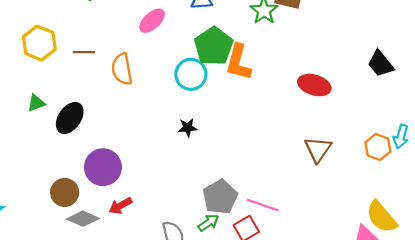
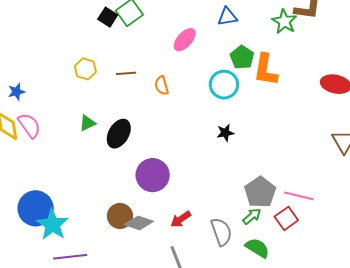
yellow hexagon: (39, 43) -> (85, 69), size x0.7
green pentagon: (214, 46) -> (242, 57), size x0.7
orange semicircle: (122, 69) -> (162, 86), size x0.7
brown circle: (65, 192) -> (120, 216), moved
red arrow: (120, 206) -> (181, 219), moved

